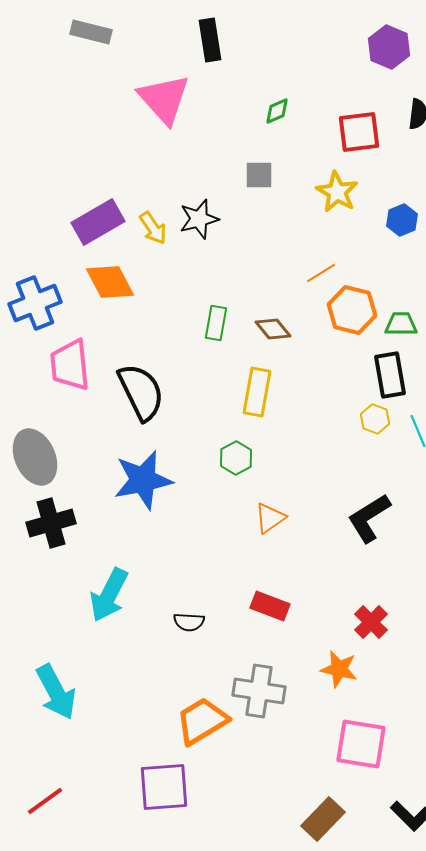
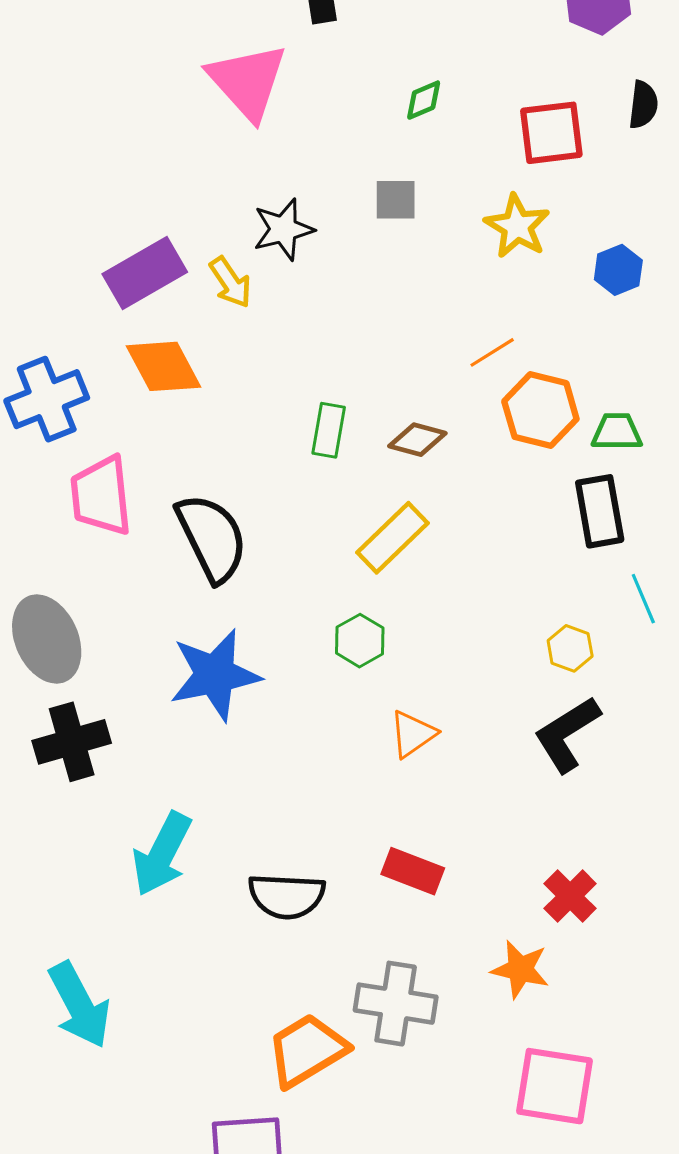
black star: (199, 219) -> (283, 229), moved
brown diamond: (273, 329) -> (417, 440), turned -36
yellow rectangle: (257, 392) -> (392, 538), turned 36
yellow hexagon: (375, 419) -> (570, 648), moved
black semicircle: (189, 622) -> (287, 896), size x1.6

